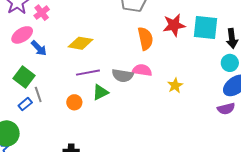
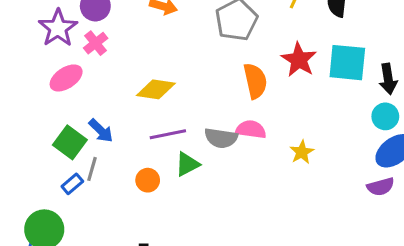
red star: (174, 25) -> (299, 60), turned -30
blue arrow: (39, 48) -> (101, 131), moved
gray line: (38, 94) -> (92, 169), turned 35

